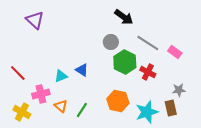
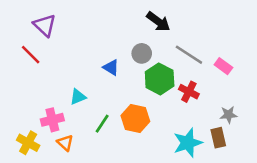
blue triangle: (82, 70) -> (111, 67), moved
red line: (18, 73) -> (31, 55), moved
orange hexagon: (118, 101) -> (135, 119), moved
orange triangle: (61, 106) -> (65, 143), moved
green line: (82, 110) -> (102, 124), moved

